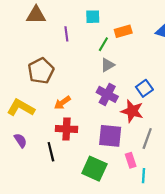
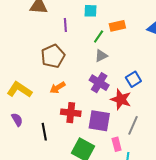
brown pentagon: (41, 71) -> (53, 56), moved
red cross: (66, 129) -> (71, 113), moved

